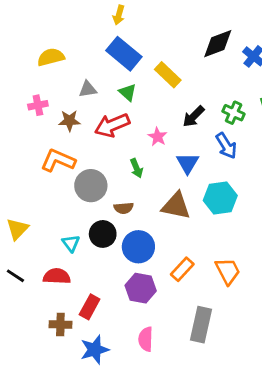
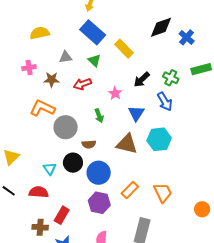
red arrow: (112, 125) -> (82, 84), size x0.7

